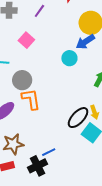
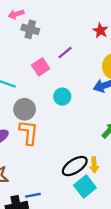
purple line: (39, 11) -> (65, 53), moved
cyan circle: (69, 58) -> (62, 97), moved

